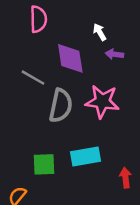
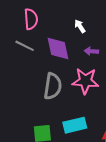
purple arrow: (114, 54) -> (91, 51), moved
gray line: (33, 78) -> (25, 46), moved

